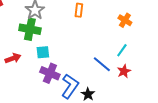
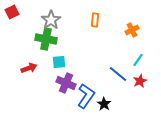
orange cross: (125, 20) -> (132, 30), moved, turned 32

